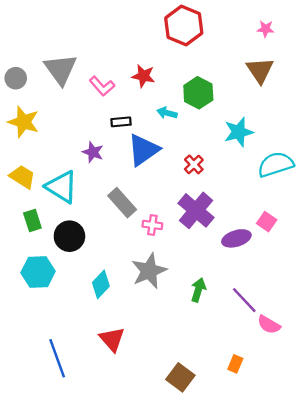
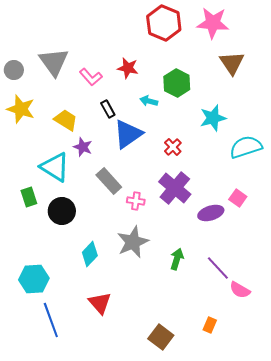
pink star: (266, 29) -> (213, 23), moved, size x2.0
black rectangle: (121, 122) -> (108, 109), turned 66
purple star: (93, 152) -> (83, 147), moved
yellow trapezoid: (22, 177) -> (66, 120), moved
cyan hexagon: (38, 272) -> (34, 279), moved

